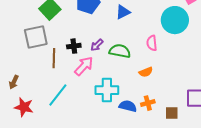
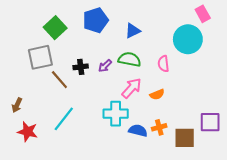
green semicircle: (120, 51) -> (129, 59), moved
brown line: (54, 58) -> (59, 80), turned -42
pink arrow: (84, 66) -> (132, 88), moved
brown square: (172, 113) -> (185, 138), size x1.5

